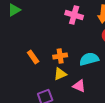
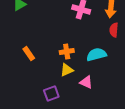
orange rectangle: (33, 57) -> (29, 54), moved

